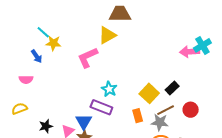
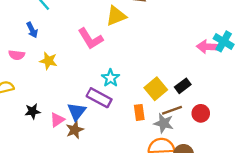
yellow star: (53, 43) -> (48, 61), moved
cyan cross: (202, 45) -> (224, 41), turned -36
pink L-shape: (88, 57) -> (90, 39), turned -105

